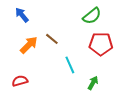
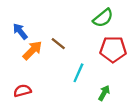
blue arrow: (22, 15) -> (20, 31), moved
cyan line: (70, 65) -> (78, 73), turned 48

